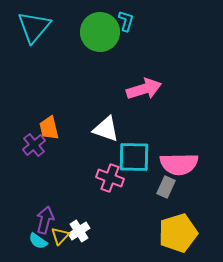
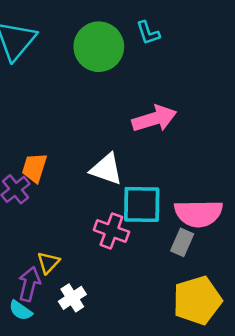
cyan L-shape: (126, 21) -> (148, 33), moved, turned 145
orange trapezoid: (49, 128) -> (34, 168), turned 30
yellow triangle: (60, 236) -> (48, 263), moved

